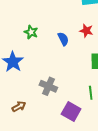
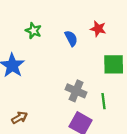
gray cross: (48, 86) -> (76, 91), moved

